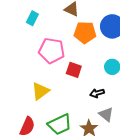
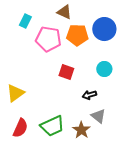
pink pentagon: (52, 51) -> (48, 39), moved
yellow triangle: (40, 91) -> (15, 93), moved

